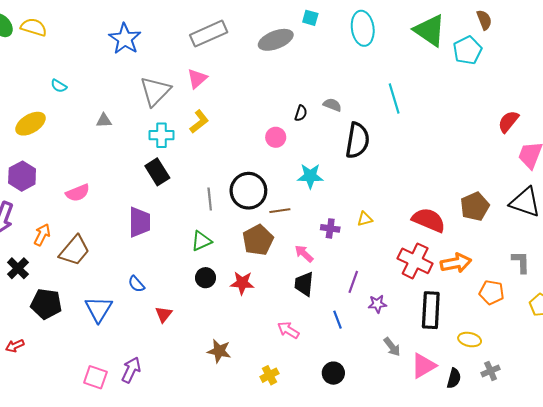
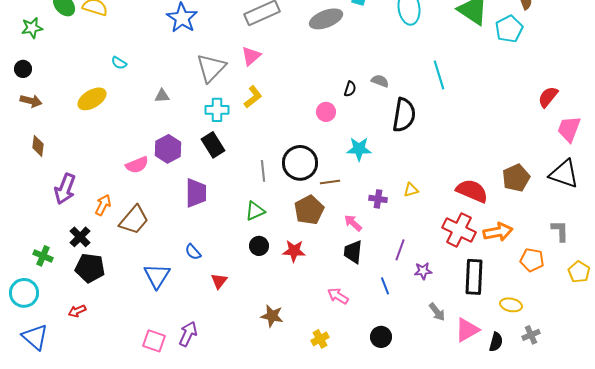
purple hexagon: (22, 176) -> (168, 149), moved
black pentagon: (46, 304) -> (90, 268), moved

